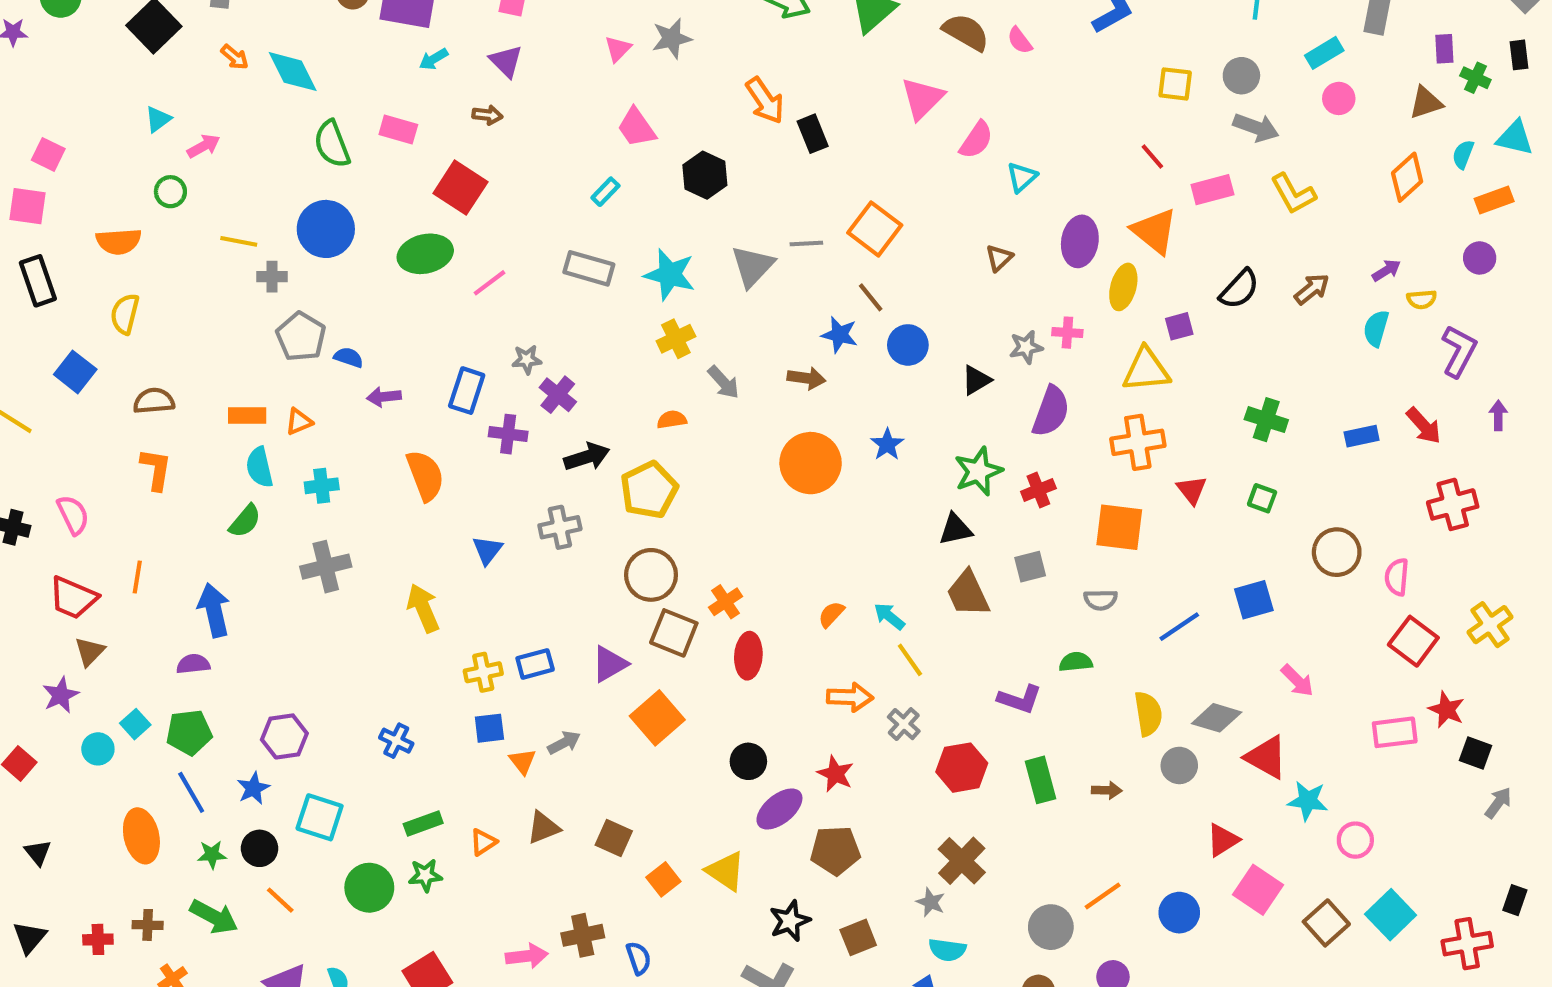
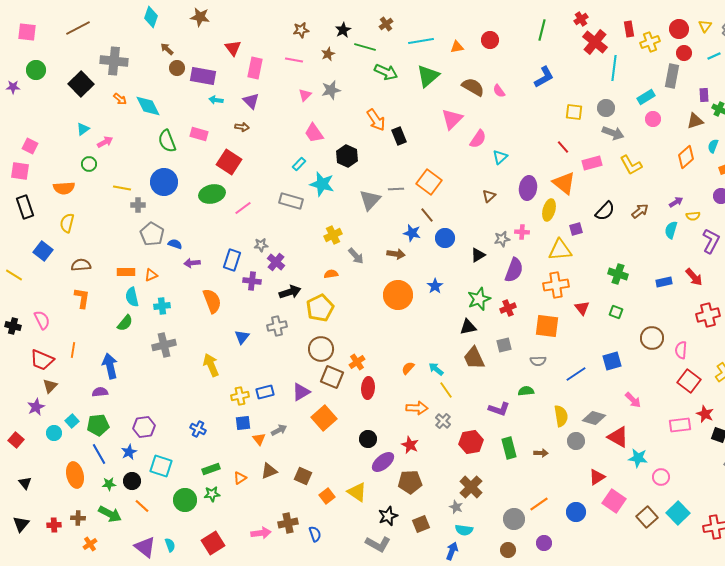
cyan arrow: (434, 59) -> (216, 100), turned 40
cyan star: (670, 275) -> (322, 184), moved

